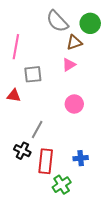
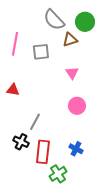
pink triangle: (69, 65) -> (72, 73), moved, turned -32
gray square: (33, 74) -> (41, 52), moved
pink circle: (74, 104) -> (77, 106), moved
blue cross: (81, 158) -> (76, 149), turned 32

